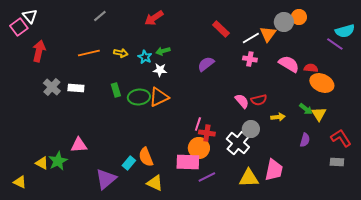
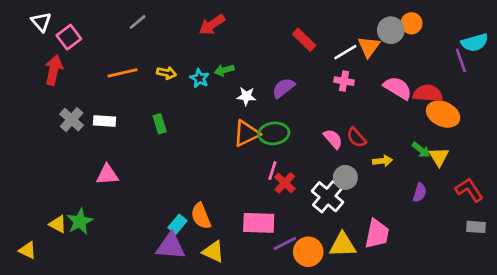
pink square: (19, 27) -> (69, 37), moved
purple line: (335, 44) -> (461, 60), turned 36
red semicircle: (311, 68) -> (428, 93), size x1.5
white star: (160, 70) -> (246, 96), moved
green ellipse: (139, 97) -> (274, 133), moved
orange triangle: (159, 97) -> (246, 133), moved
red semicircle: (259, 100) -> (356, 138), turned 63
red cross: (207, 133) -> (285, 183), turned 35
pink triangle: (79, 145) -> (107, 175), moved
orange circle: (199, 148) -> (308, 252), moved
gray rectangle: (337, 162) -> (476, 227), moved
purple triangle: (106, 179) -> (171, 246), moved, turned 45

